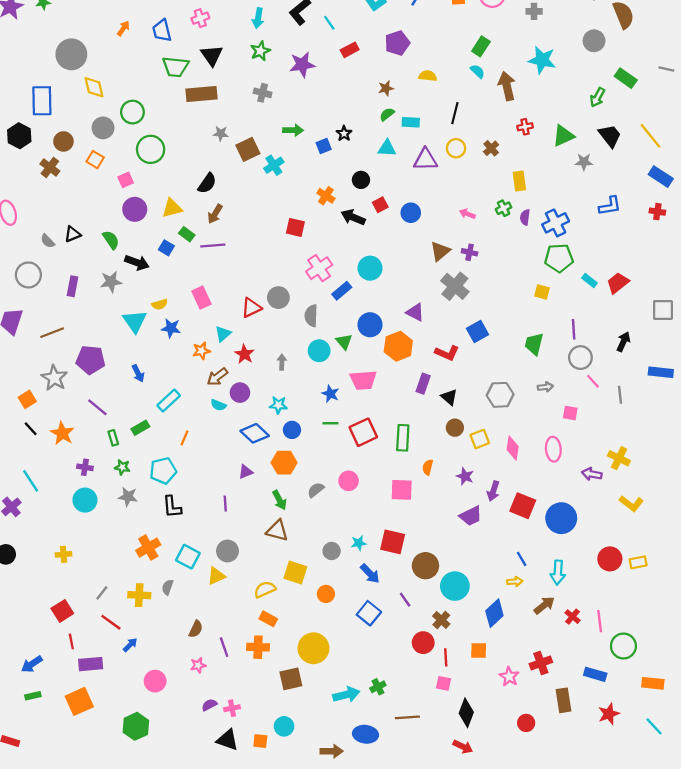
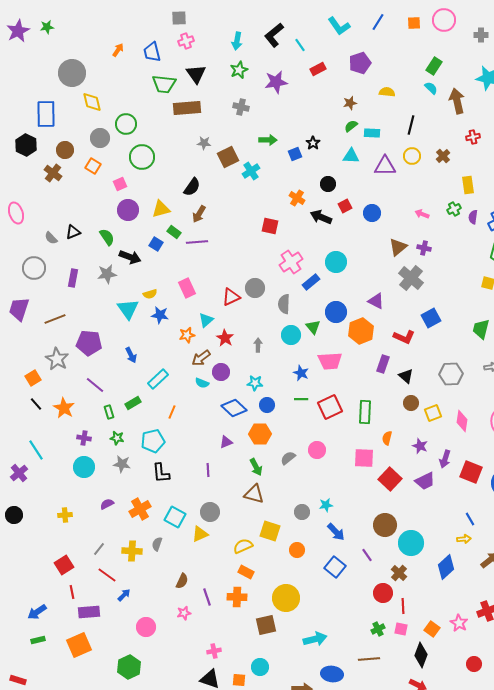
red square: (393, 542) -> (390, 479), moved, turned 30
orange square: (479, 651) -> (432, 629), moved, turned 35
green cross: (378, 687) -> (378, 629), moved
purple semicircle: (209, 705) -> (107, 504), moved

